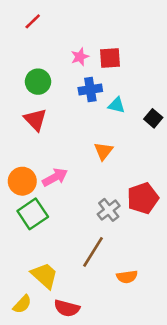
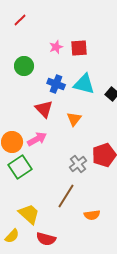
blue cross: (90, 90) -> (56, 84), moved, turned 30
cyan triangle: (117, 105) -> (84, 84), size x1.6
red triangle: (35, 120) -> (44, 109), moved

